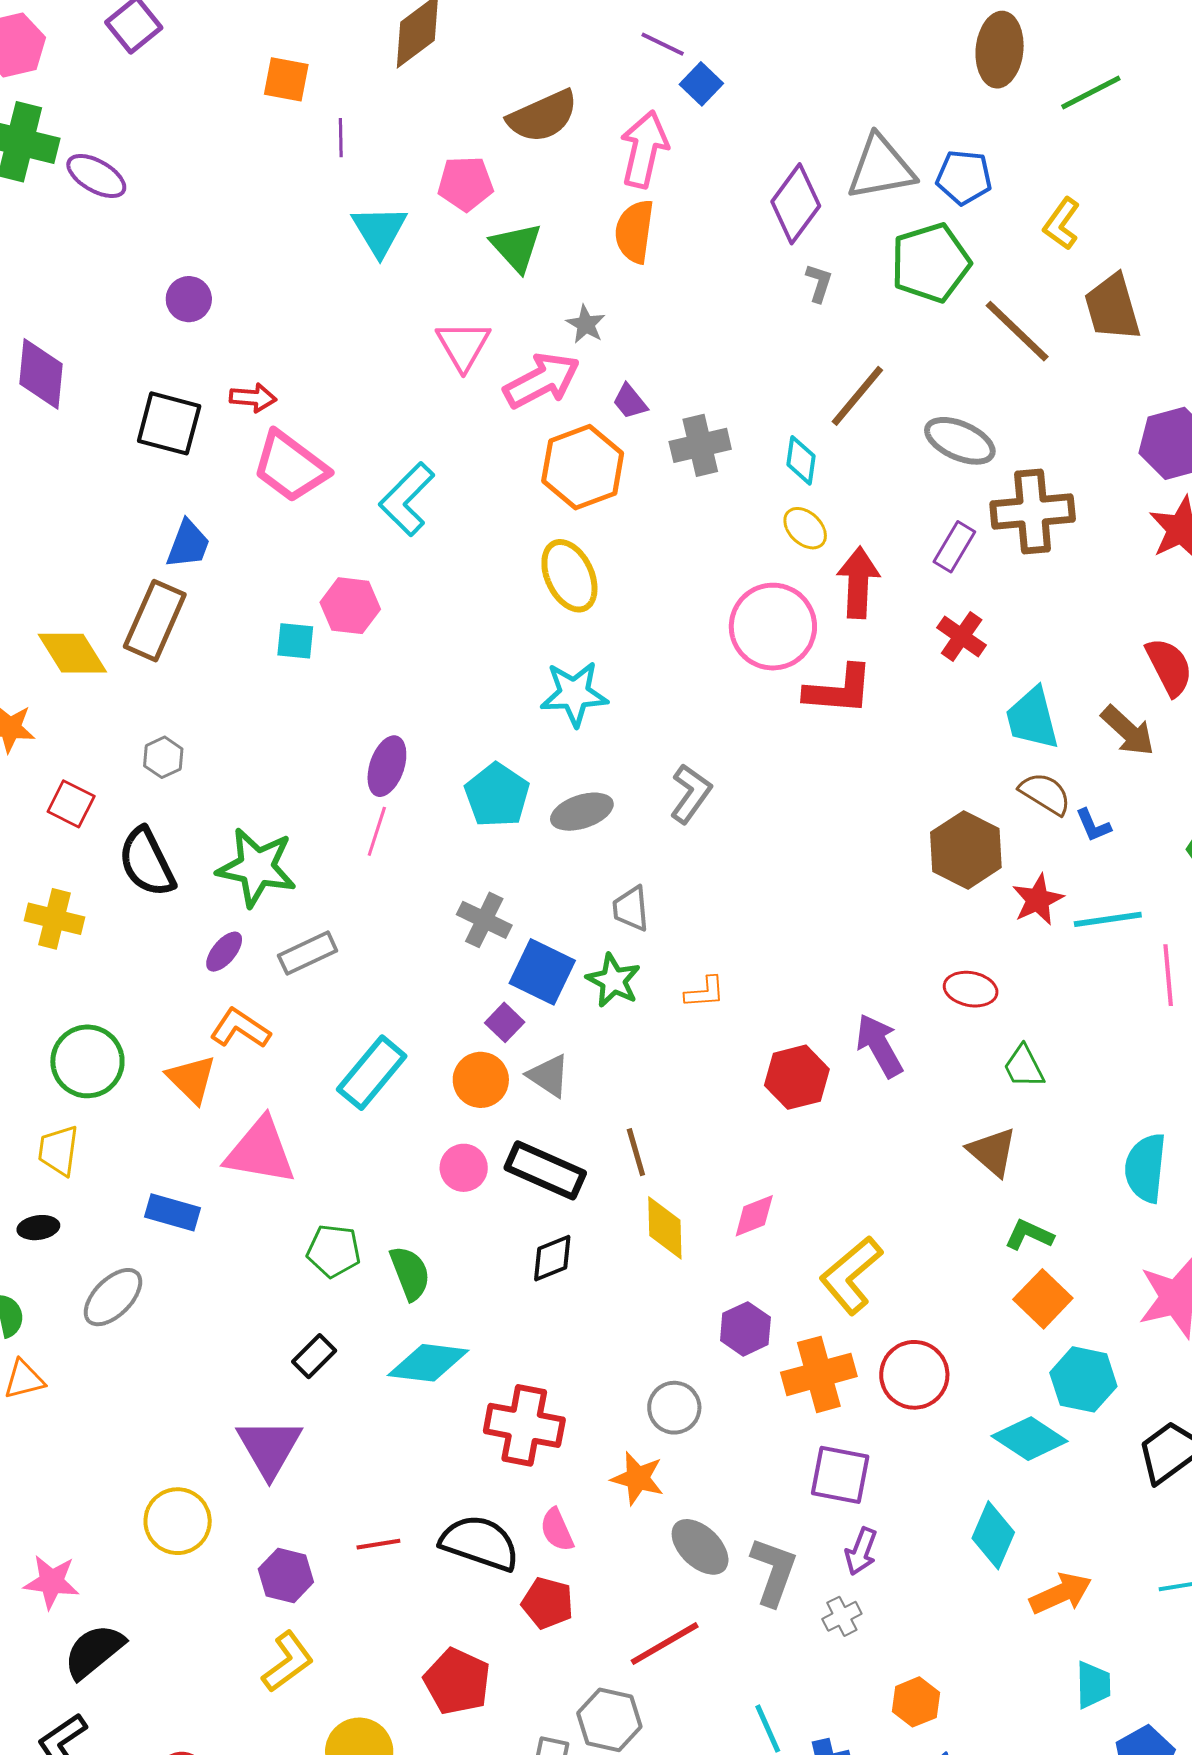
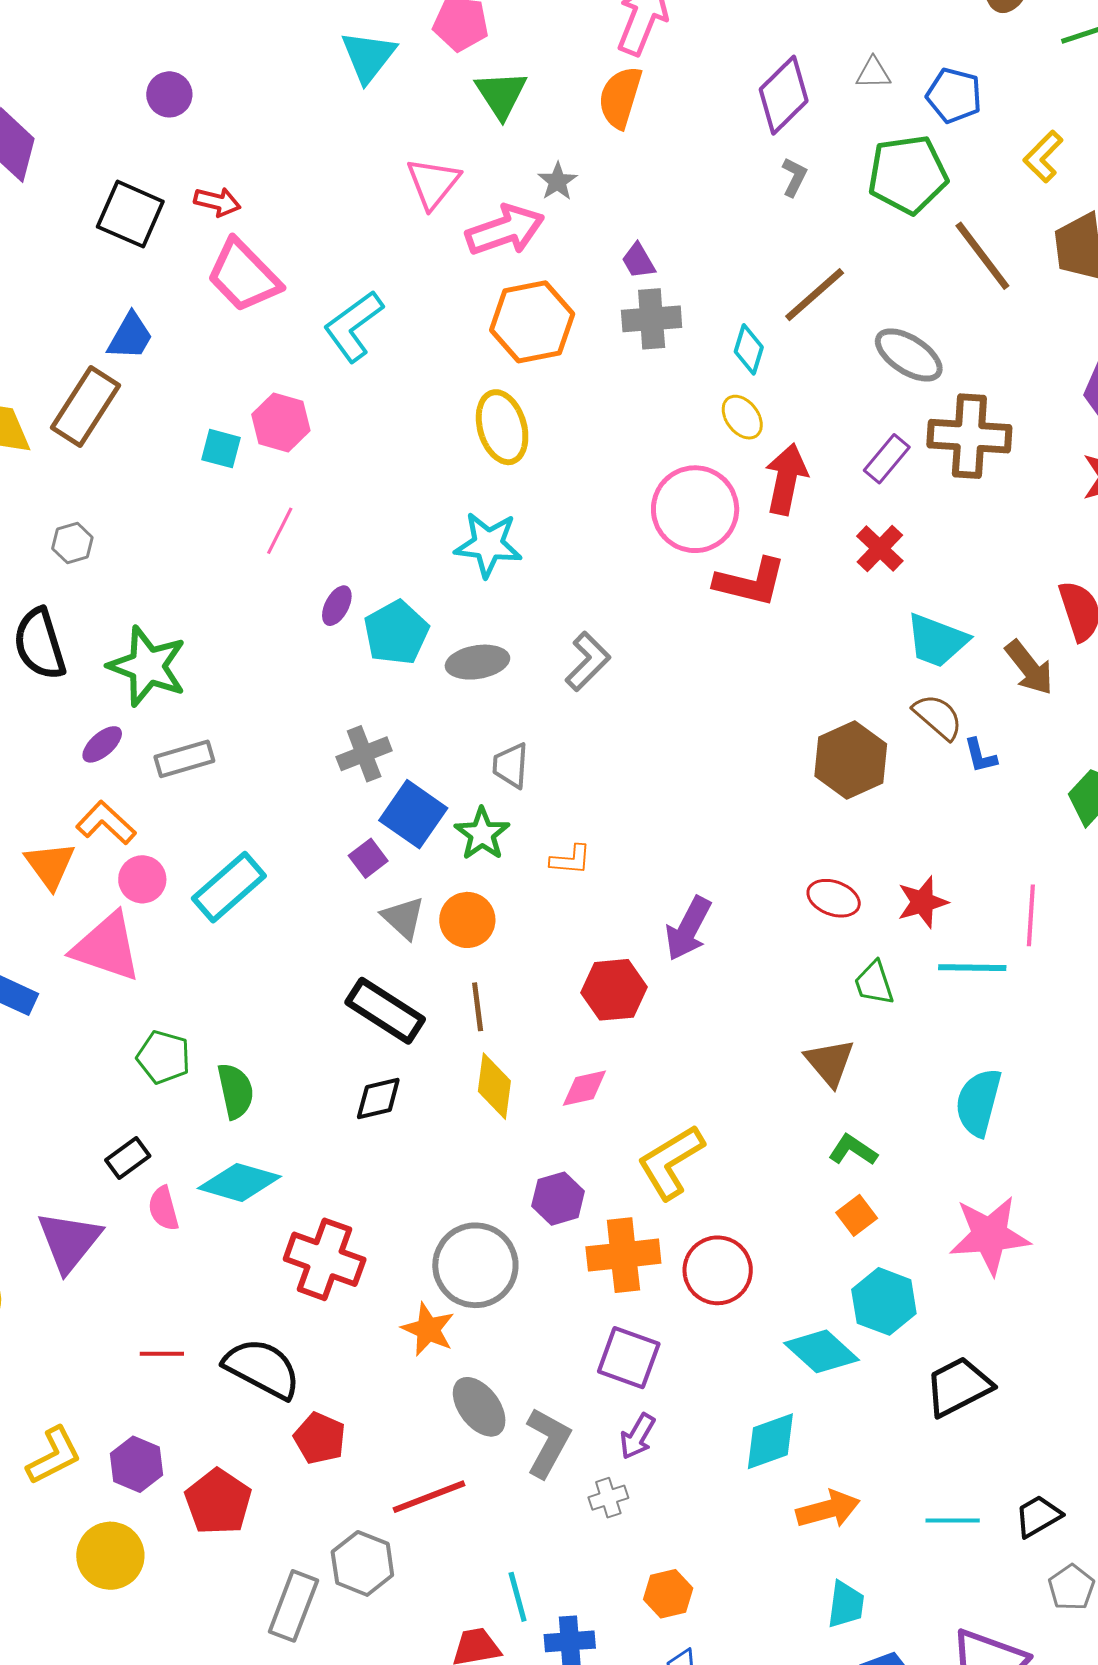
gray triangle: (881, 168) -> (873, 73), size x0.5
purple trapezoid: (630, 402) -> (638, 261), moved
cyan trapezoid: (1032, 718) -> (937, 640), turned -64
purple ellipse: (387, 766) -> (337, 606), moved, size x0.7
pink line: (377, 831) -> (280, 531), moved
red star: (1038, 900) -> (922, 902), moved
cyan line: (1108, 919) -> (972, 968), moved
gray cross: (484, 920) -> (364, 754), turned 34
purple arrow: (879, 1046) -> (688, 929), moved, turned -132
red hexagon: (797, 1077) -> (614, 990), moved
orange circle: (481, 1080) -> (467, 920), moved
pink circle: (464, 1168) -> (142, 879), moved
orange square: (1043, 1299) -> (857, 1215), size x0.7
gray circle: (674, 1408) -> (475, 1265), size x1.6
pink semicircle: (557, 1530) -> (164, 1208), moved
cyan diamond: (993, 1535) -> (770, 1441), turned 38
purple hexagon: (286, 1576) -> (137, 1464), moved

